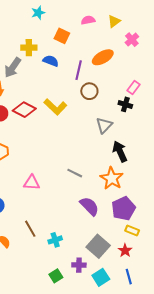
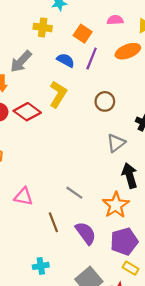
yellow cross: (29, 48) -> (43, 27), moved
orange ellipse: (103, 57) -> (128, 51), moved
purple line: (79, 70) -> (92, 58), moved
yellow L-shape: (55, 107) -> (58, 94), moved, turned -110
brown line: (30, 229) -> (53, 222), moved

